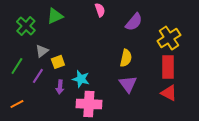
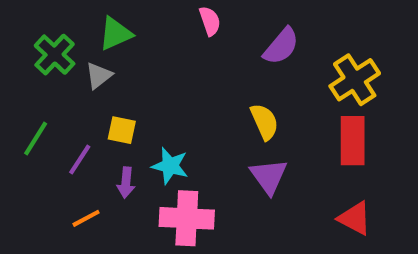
gray triangle: (42, 51) -> (99, 76), moved
yellow semicircle: (126, 58) -> (264, 122), turned -36
yellow square: (58, 62) -> (122, 130), turned 32
red triangle: (169, 93) -> (355, 218), moved
orange line: (17, 104) -> (86, 218), moved

